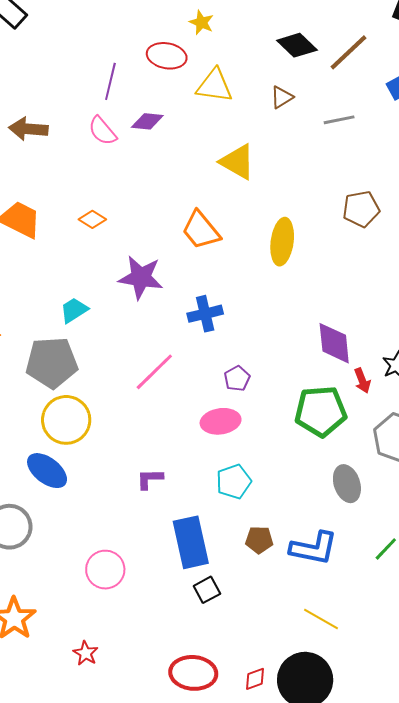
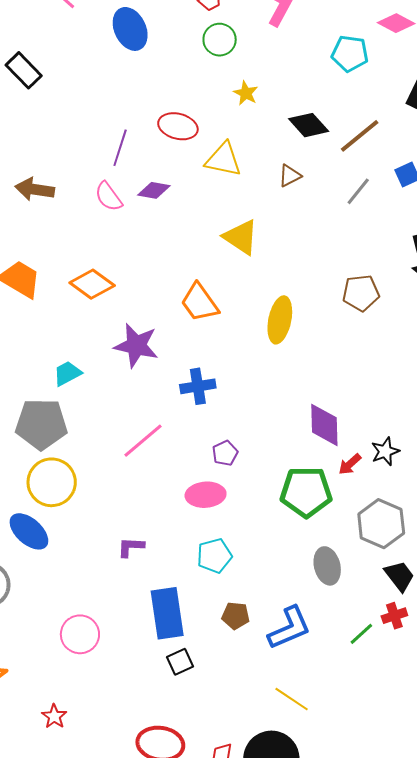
yellow star: (201, 22) -> (246, 93), moved
gray line: (339, 120) -> (358, 191), moved, turned -44
orange diamond: (92, 219) -> (92, 284), size x1.6
red arrow: (362, 381) -> (350, 464), turned 65
blue L-shape: (314, 548) -> (289, 628), turned -39

